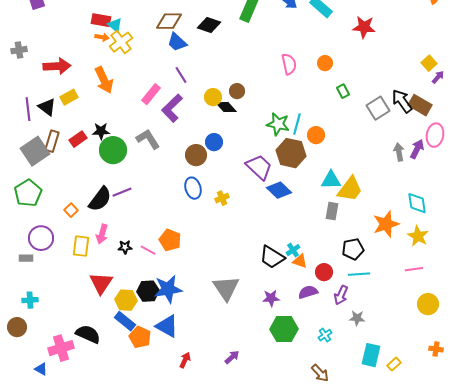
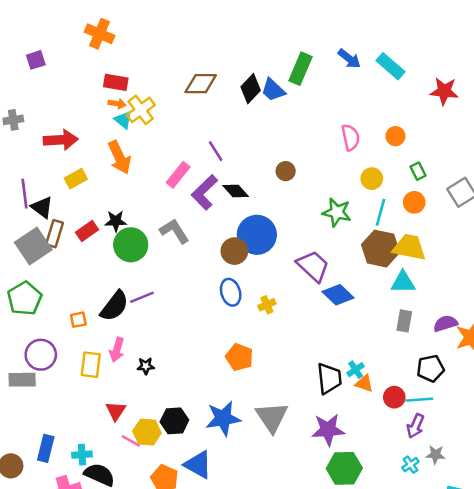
cyan triangle: (115, 25) -> (123, 120), moved
black diamond: (209, 25) -> (251, 89), turned -65
blue trapezoid: (177, 42) -> (273, 90), moved
yellow circle: (213, 97) -> (372, 179), moved
black triangle: (47, 107) -> (42, 207), moved
black diamond: (226, 107) -> (236, 191), moved
cyan line: (297, 124) -> (381, 212), moved
orange circle: (316, 135) -> (414, 202), moved
blue circle: (214, 142) -> (257, 235), size x1.8
brown hexagon: (291, 153) -> (381, 249), moved
yellow trapezoid: (350, 189) -> (409, 247), moved, turned -116
orange square: (71, 210) -> (78, 320), turned 32
orange pentagon: (170, 240) -> (239, 357), moved
pink line: (148, 250) -> (131, 441), moved
black trapezoid: (272, 257) -> (329, 378), turned -128
gray rectangle: (26, 258) -> (22, 380), size x1.5
cyan line: (359, 274) -> (419, 400), moved
red triangle: (101, 283) -> (116, 411), size x0.7
blue star: (168, 289) -> (223, 418), moved
purple semicircle: (308, 292) -> (445, 323), moved
purple star: (271, 298) -> (328, 430), size x1.5
cyan cross: (30, 300) -> (82, 455), moved
blue rectangle: (125, 321) -> (46, 448), moved, turned 65
cyan cross: (325, 335) -> (410, 465), moved

